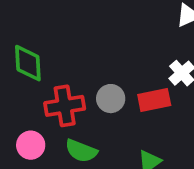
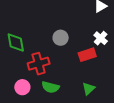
gray circle: (111, 99) -> (61, 38), moved

